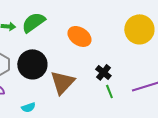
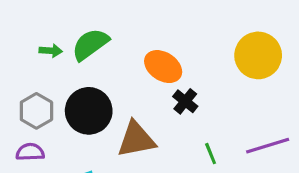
black cross: (103, 72) -> (185, 101), moved
brown triangle: (62, 82) -> (136, 139), turned 36

